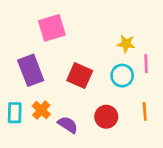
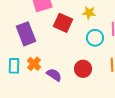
yellow star: (126, 44) -> (89, 13), moved
red square: (80, 76) -> (63, 23), moved

